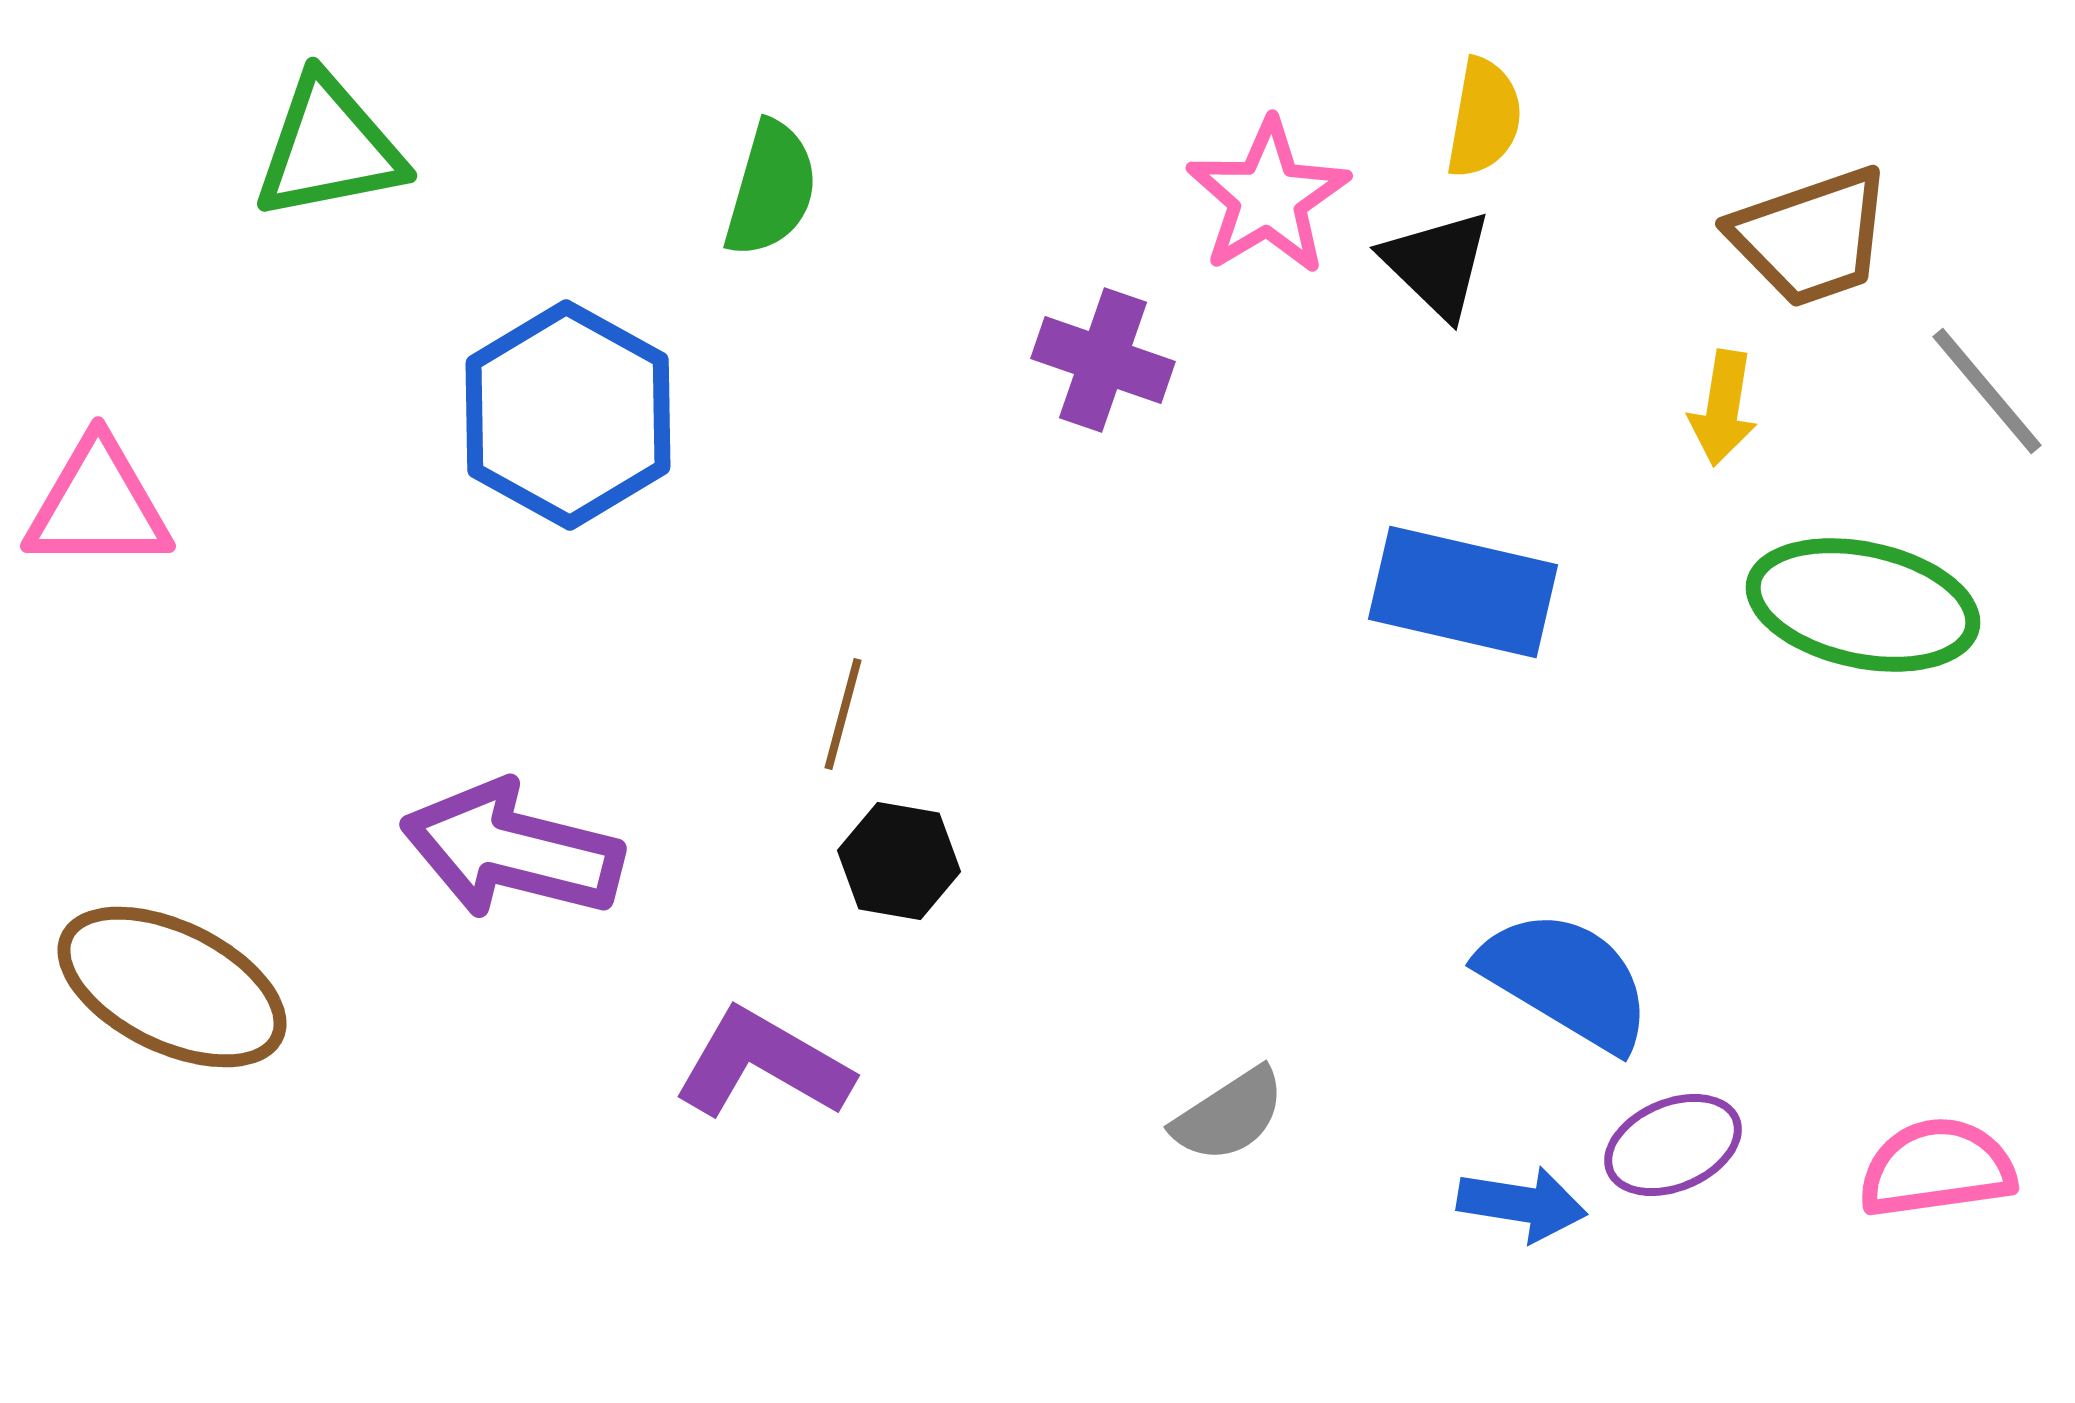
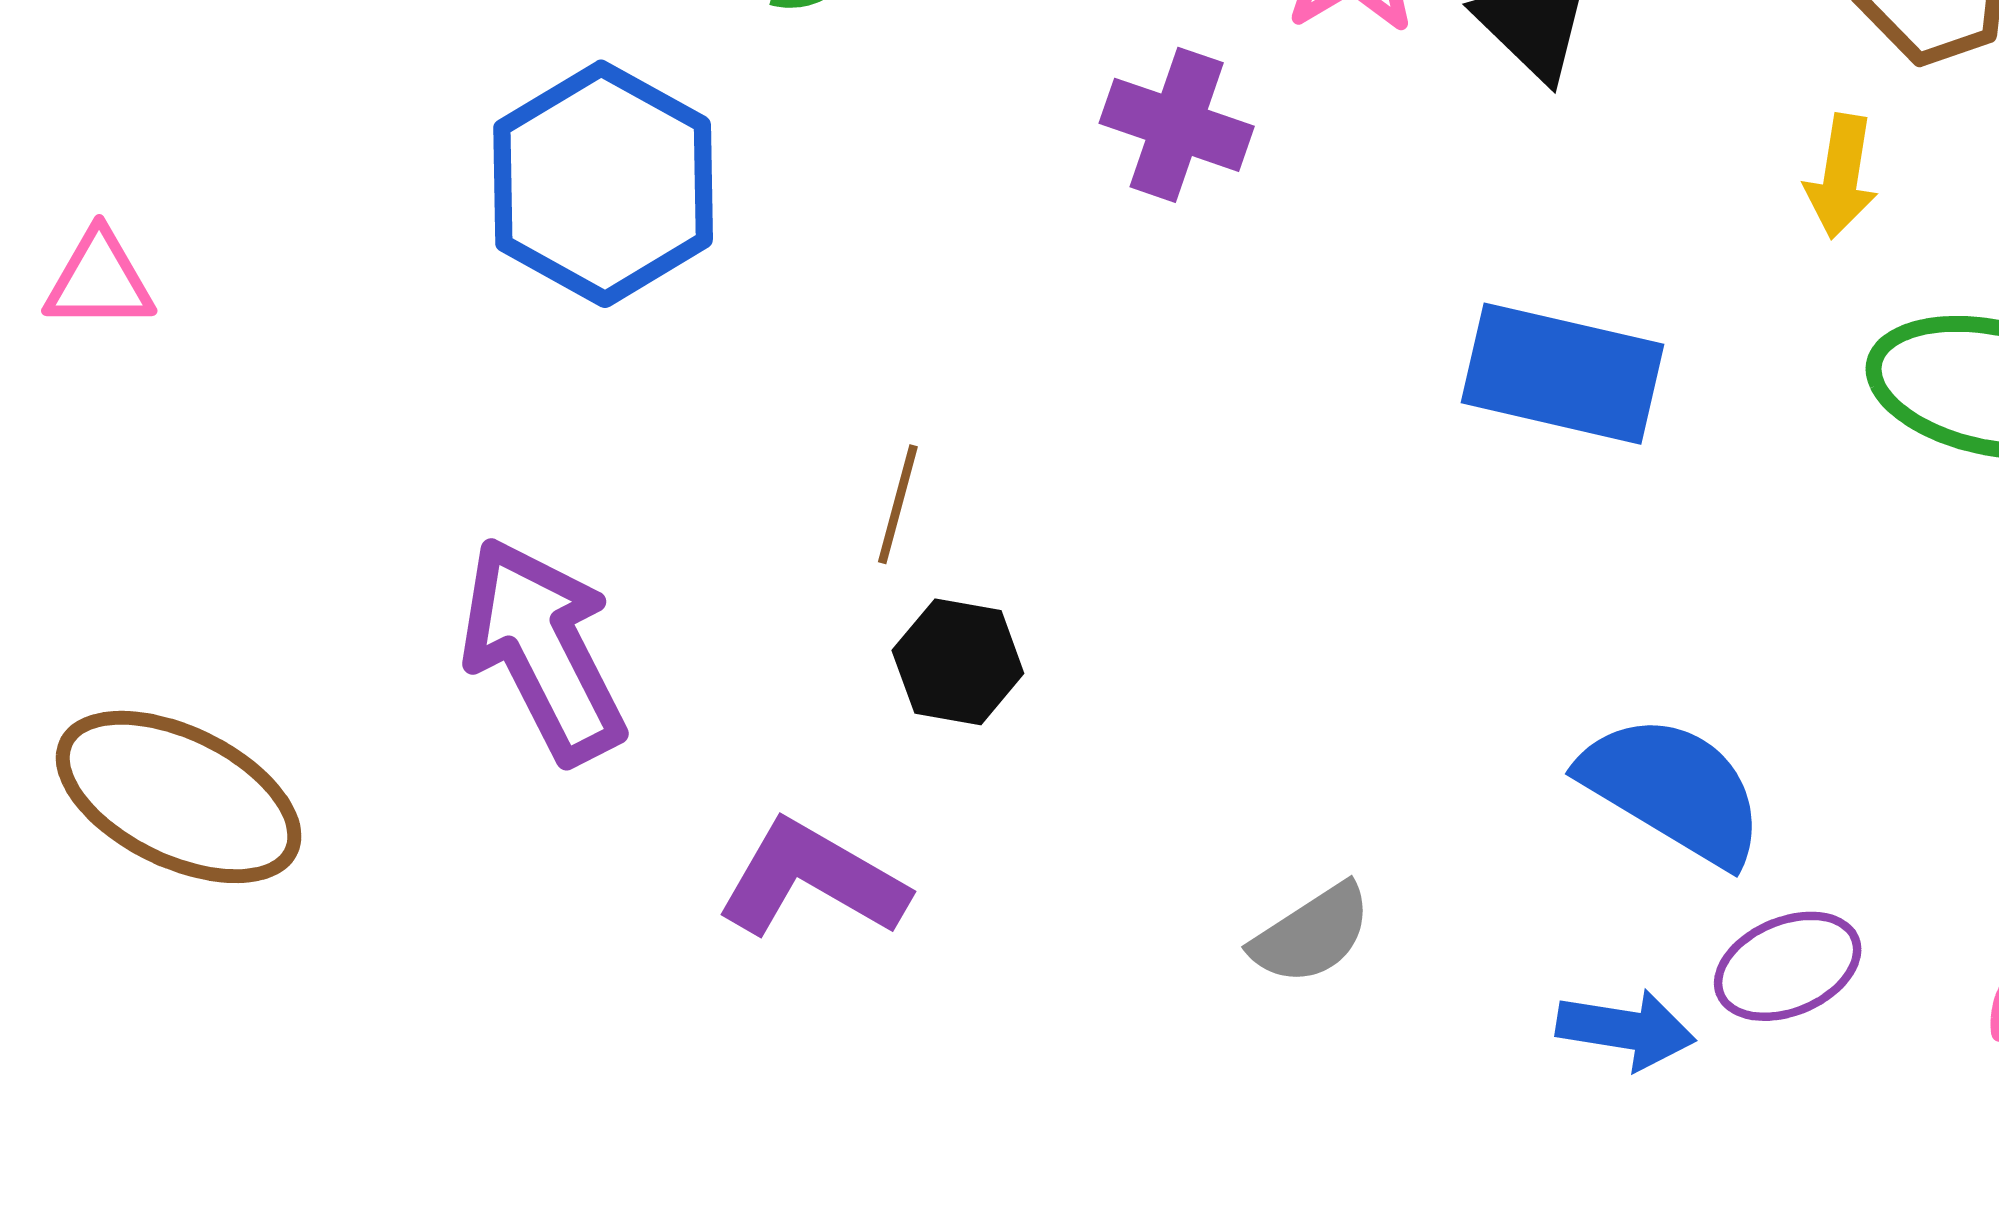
pink triangle: (98, 505) -> (99, 280), size x0.7
purple arrow: (512, 850) -> (543, 650), turned 49

